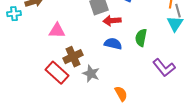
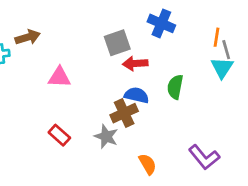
brown cross: (73, 57) -> (124, 113), moved
purple L-shape: (164, 68) -> (204, 157), moved
red rectangle: (57, 73) -> (59, 135), size x0.7

